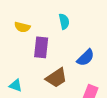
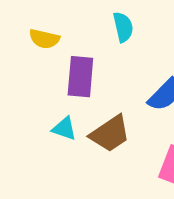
cyan triangle: (16, 85) -> (64, 129), moved

